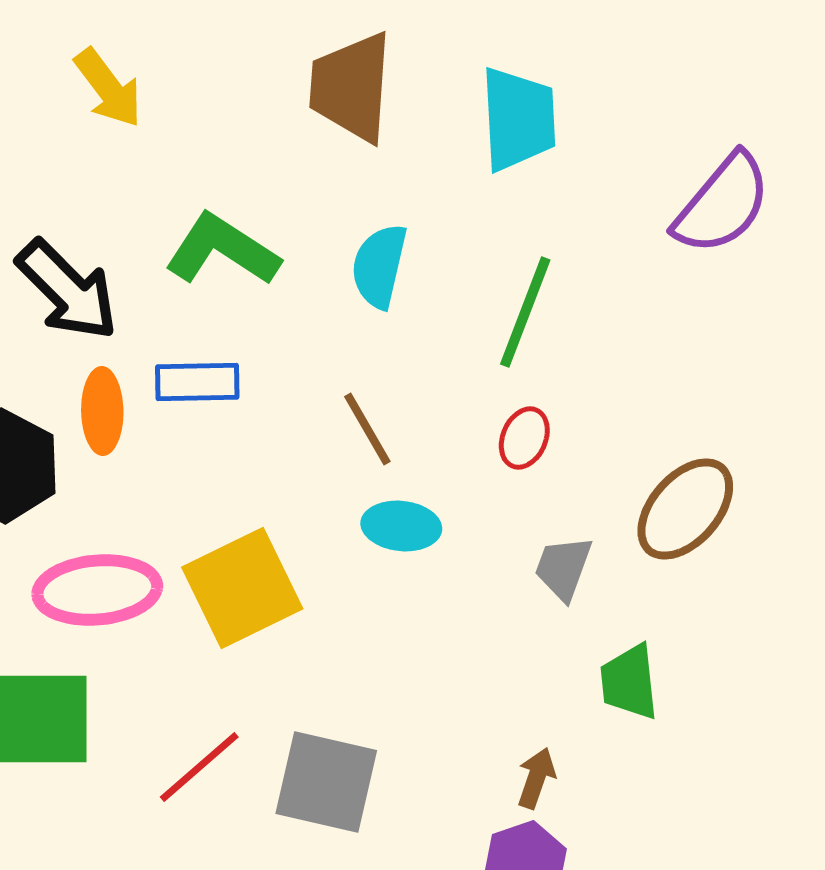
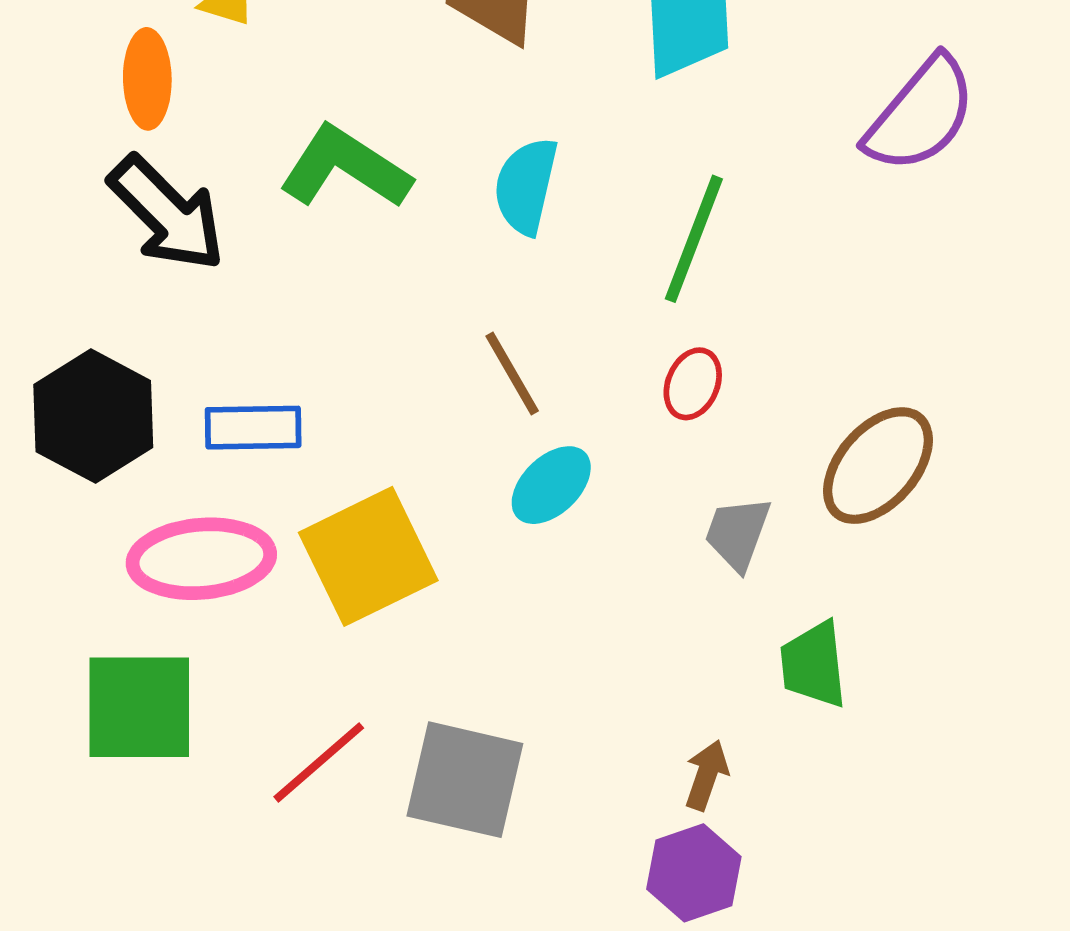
blue rectangle: (197, 382) -> (253, 428), moved
orange ellipse: (102, 411) -> (147, 79), moved
cyan ellipse: (401, 526) -> (551, 485), turned -50

